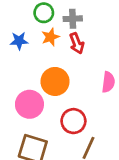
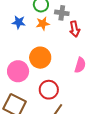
red arrow: (77, 43) -> (75, 29), moved

